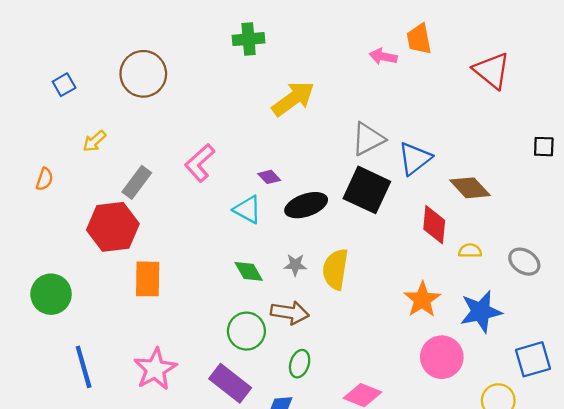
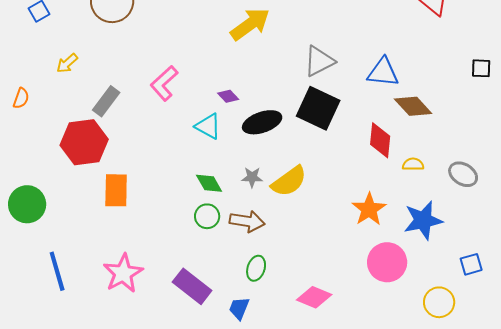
blue triangle: (415, 158) -> (383, 72), moved, turned 44
yellow semicircle: (335, 269) -> (289, 181), turned -135
green circle: (246, 331) -> (207, 216), moved, size x0.7
blue square: (533, 359) -> (471, 264), size x0.7

